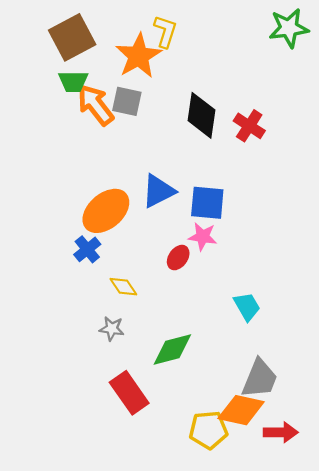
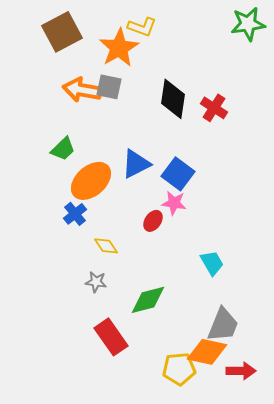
yellow L-shape: (165, 31) -> (142, 27), turned 92
green trapezoid: (73, 82) -> (63, 149), moved, turned -44
orange arrow: (95, 105) -> (82, 90), turned -42
blue square: (207, 203) -> (178, 174), turned 32

